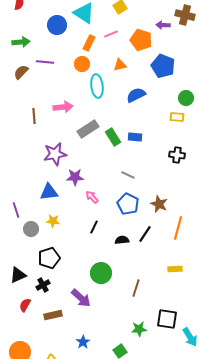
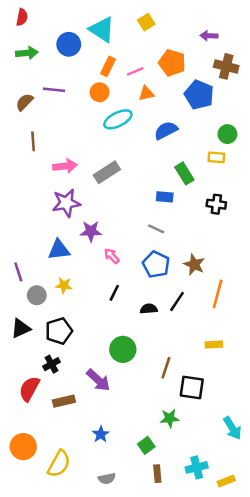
brown cross: (185, 15) -> (226, 66), moved
purple arrow: (163, 25) -> (209, 36), moved
pink line: (111, 34) -> (135, 71), moved
green arrow: (21, 42) -> (27, 53), moved
cyan ellipse: (97, 86) -> (118, 119), turned 70
pink arrow: (63, 107) -> (65, 166), moved
brown line: (34, 116) -> (33, 141), moved
green rectangle: (113, 137) -> (184, 173), moved
blue rectangle: (135, 137) -> (165, 197), moved
black triangle: (18, 275) -> (21, 328), moved
red semicircle: (25, 305) -> (29, 389), size x1.5
black square: (167, 319) -> (192, 388), moved

